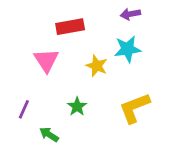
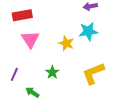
red rectangle: (70, 27) -> (22, 15), moved

